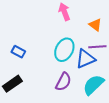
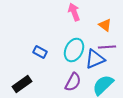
blue rectangle: (18, 52) -> (40, 52), moved

